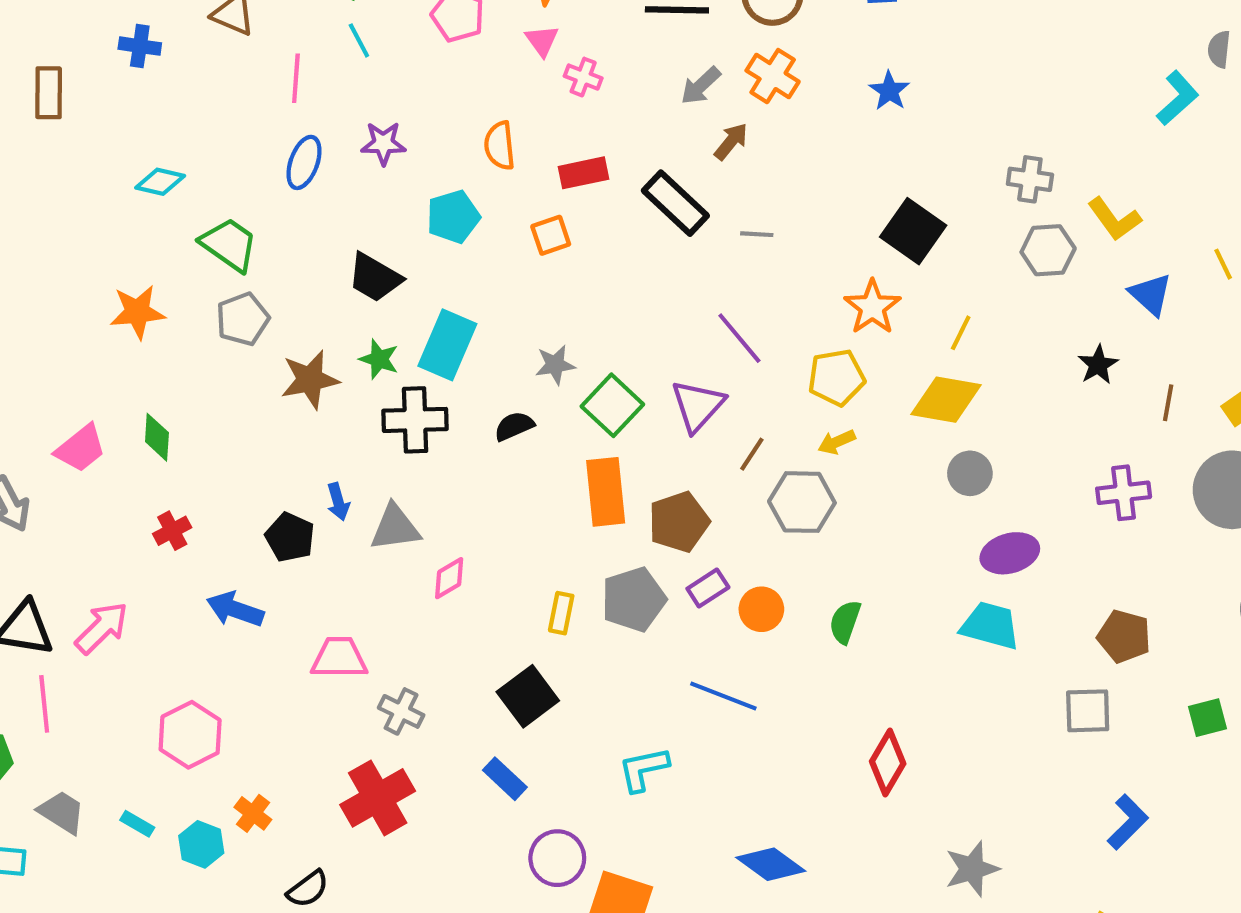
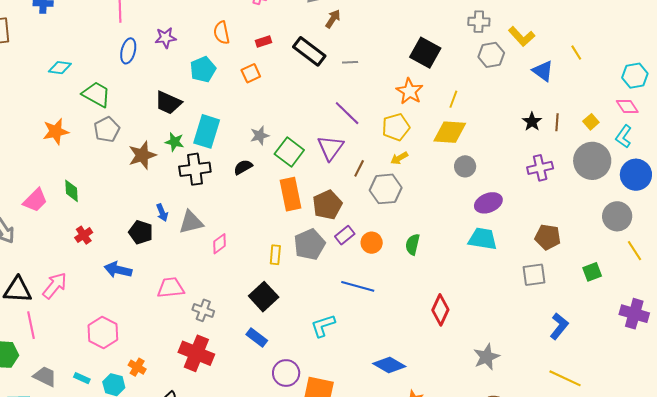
red rectangle: (584, 173) -> (263, 42), size x0.7
black star: (1098, 365) -> (532, 122), moved
red cross: (378, 798) -> (196, 353), turned -32

